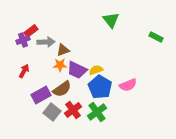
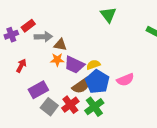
purple cross: (23, 40) -> (11, 35), moved
brown triangle: (63, 50) -> (60, 45), turned 32
brown semicircle: (62, 89) -> (81, 86), moved

